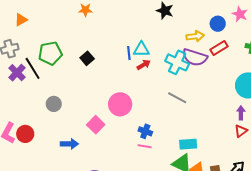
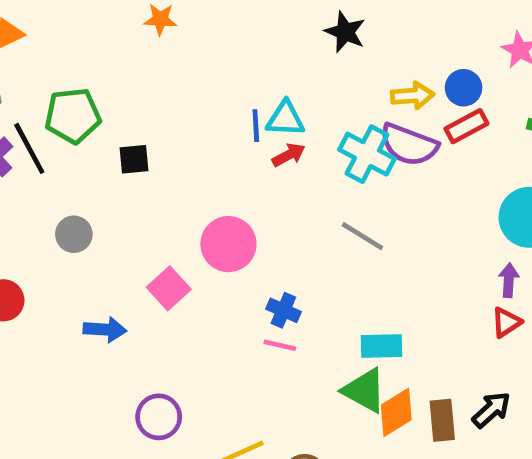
blue circle: (218, 24) -> (464, 88), moved
black square: (87, 58) -> (134, 159), moved, turned 32

